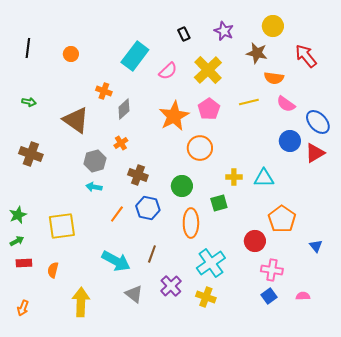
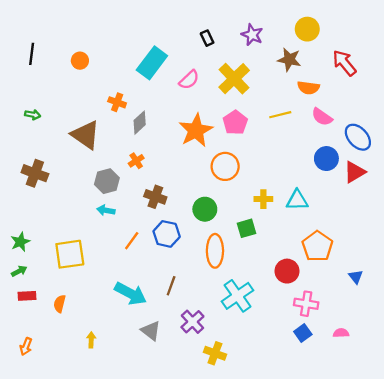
yellow cross: (206, 297) -> (215, 353), moved
yellow arrow: (81, 302) -> (91, 340), size x0.5

